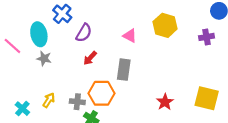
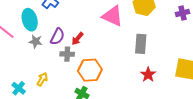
purple semicircle: (84, 33) -> (57, 36), moved
pink triangle: (130, 36) -> (113, 16), size x1.6
gray rectangle: (124, 70) -> (141, 44), moved
gray cross: (77, 102) -> (67, 54), moved

